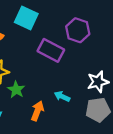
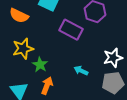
orange arrow: (37, 111) -> (47, 86), moved

